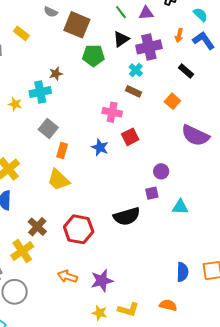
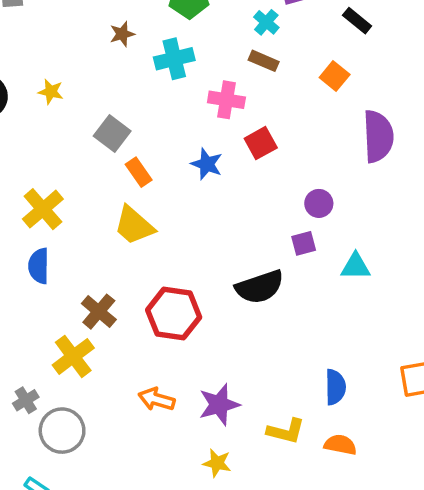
cyan cross: (40, 92) -> (174, 59), moved
purple semicircle: (195, 135) -> (378, 136), turned -116
orange rectangle: (62, 150) -> (139, 172), turned -49
blue semicircle: (182, 272) -> (335, 387), moved
yellow L-shape: (128, 310) -> (286, 431), moved

